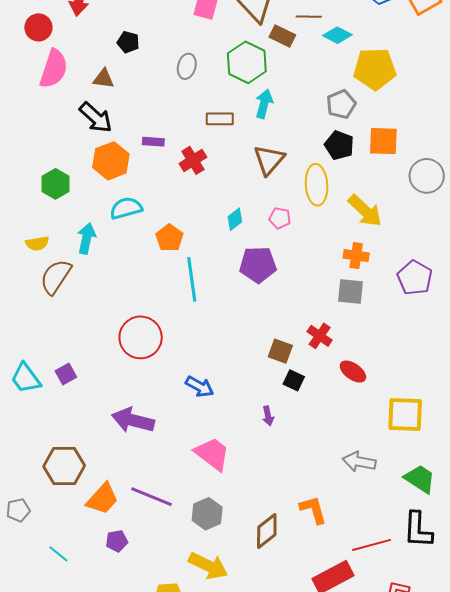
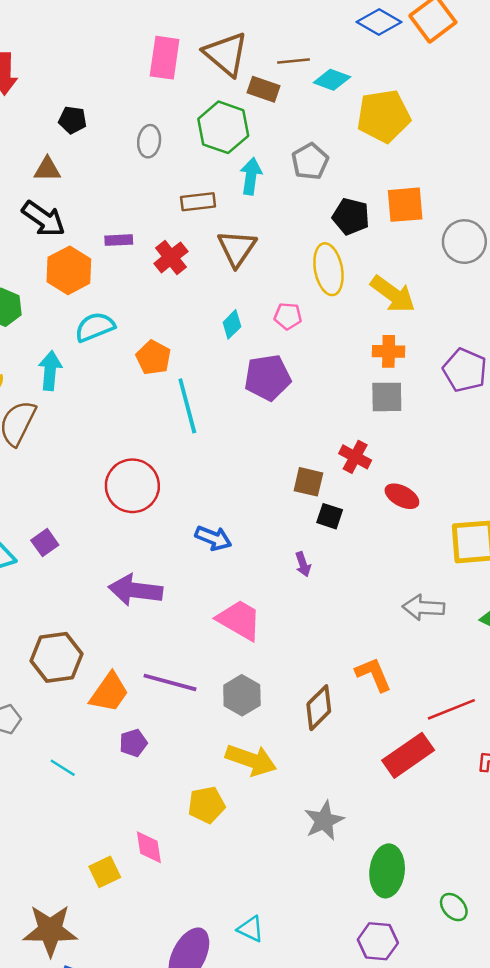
gray pentagon: (341, 104) -> (310, 161), moved
brown triangle: (269, 160) -> (237, 248), moved

